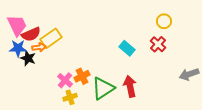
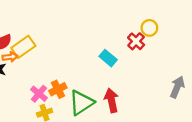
red cross: (158, 44) -> (136, 41), moved
gray arrow: (189, 74) -> (177, 87), turned 132

